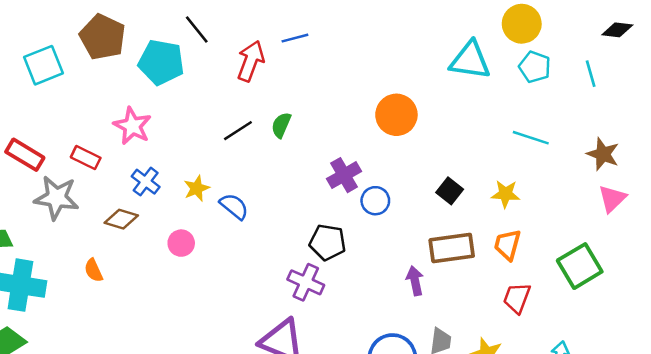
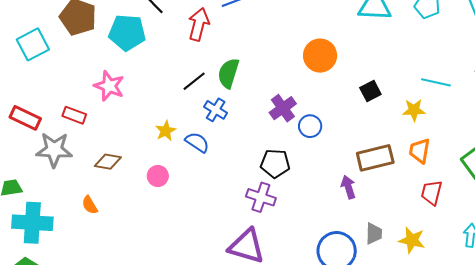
green semicircle: (281, 125) -> (228, 73), size x1.4
cyan line: (531, 138) -> (436, 82), moved
blue cross: (146, 182) -> (216, 110), moved
black square: (450, 191) -> (370, 91), moved, turned 30

